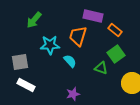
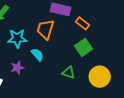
green triangle: (101, 68) -> (69, 73), moved
purple star: (73, 94) -> (17, 68), moved

